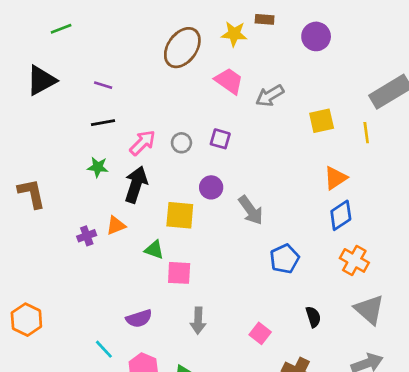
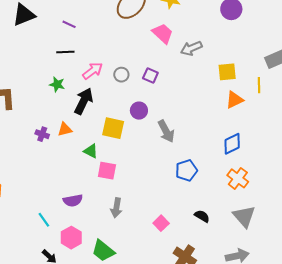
orange triangle: (335, 178) -> (234, 100), moved
purple cross: (87, 236) -> (42, 134), turned 32
black semicircle: (313, 317) -> (202, 216), turned -49

